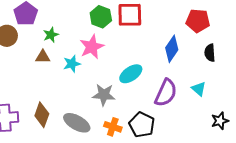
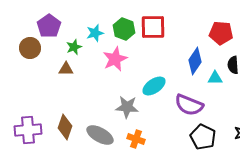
cyan star: (72, 64) -> (95, 33), moved
cyan triangle: (199, 89) -> (215, 78), moved, turned -42
purple semicircle: (166, 93) -> (189, 105), turned 88
black pentagon: (142, 125) -> (203, 137), moved

